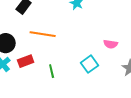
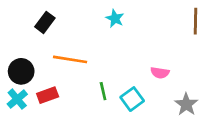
green line: (52, 71) -> (103, 91), moved

